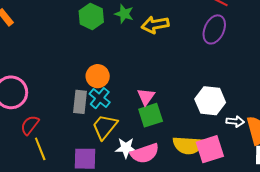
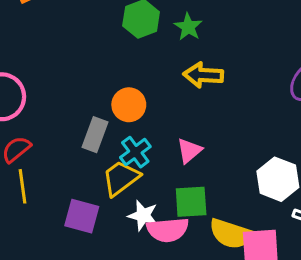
yellow arrow: (155, 25) -> (203, 75), moved
cyan cross: (100, 98) -> (135, 152), moved
green square: (151, 115) -> (191, 202), moved

